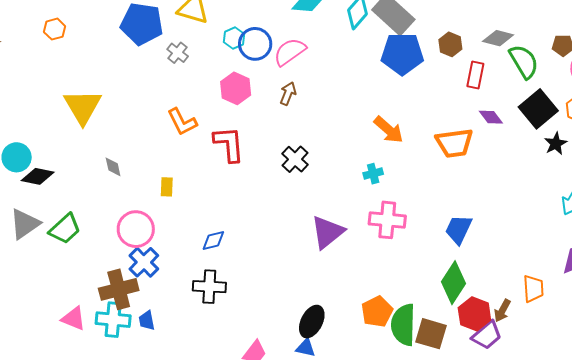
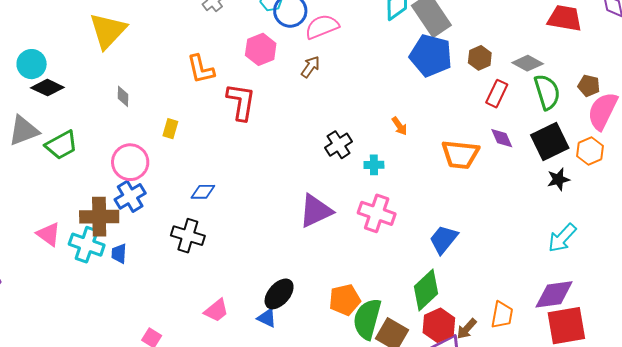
orange arrow: (389, 130) -> (399, 126), size x0.6
black cross: (295, 159) -> (339, 145), moved

